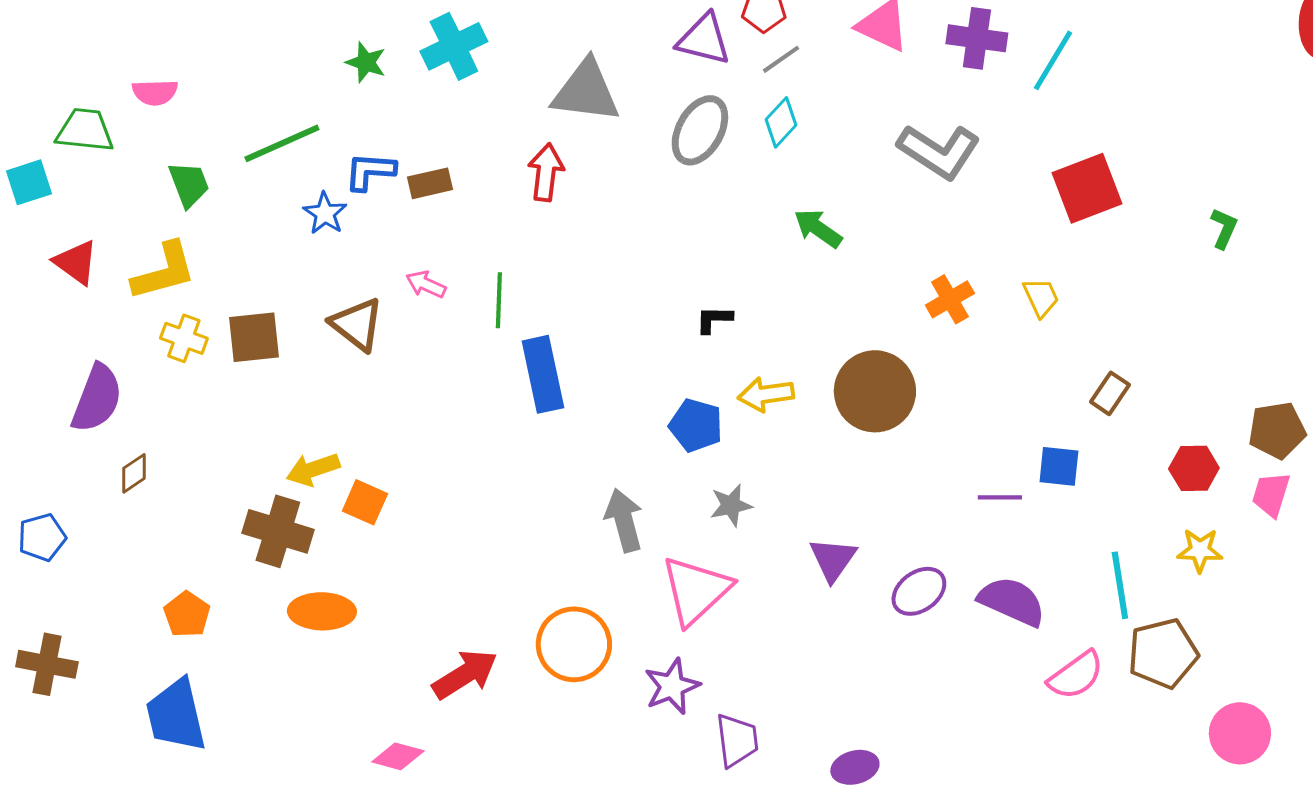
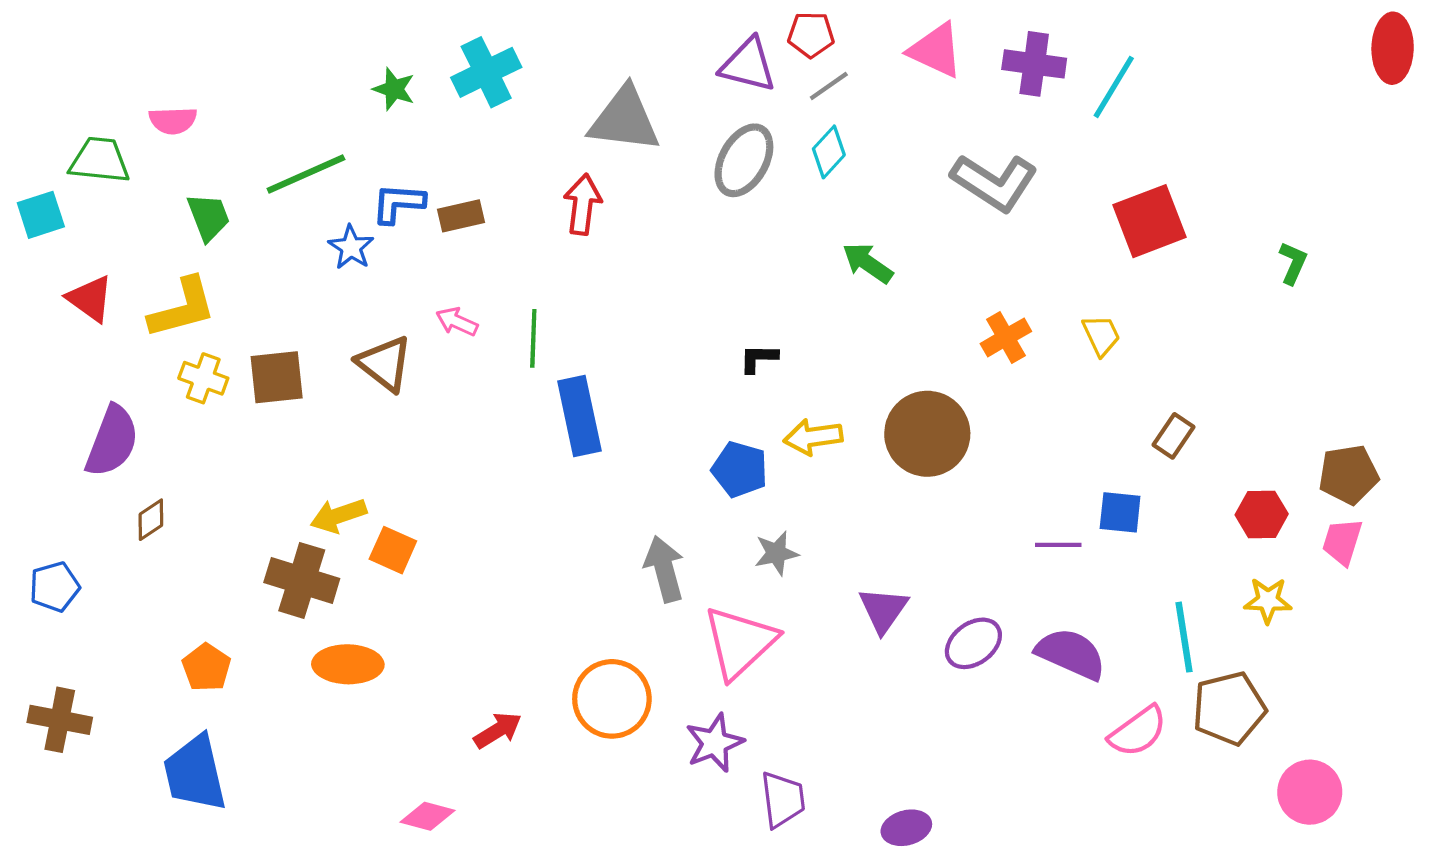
red arrow: (465, 674) -> (498, 730), size x0.7

